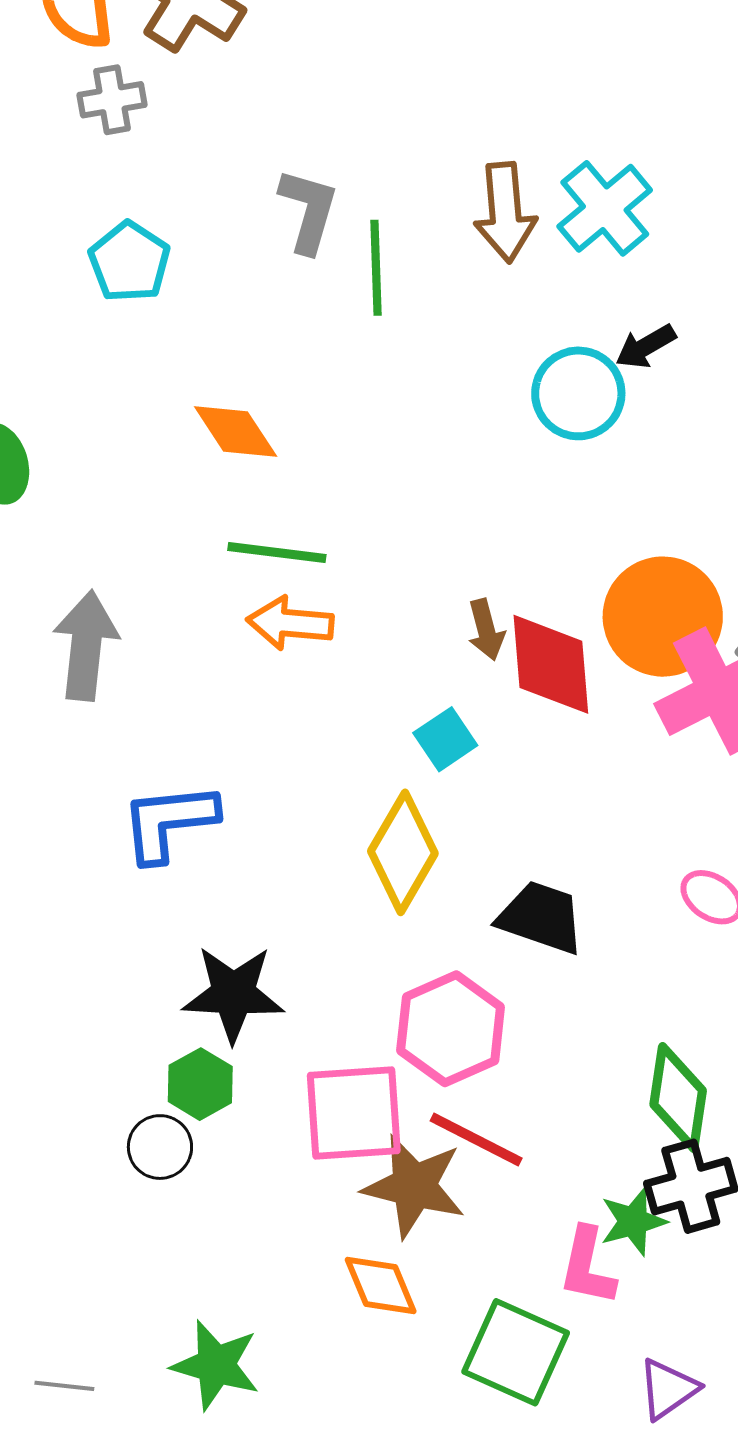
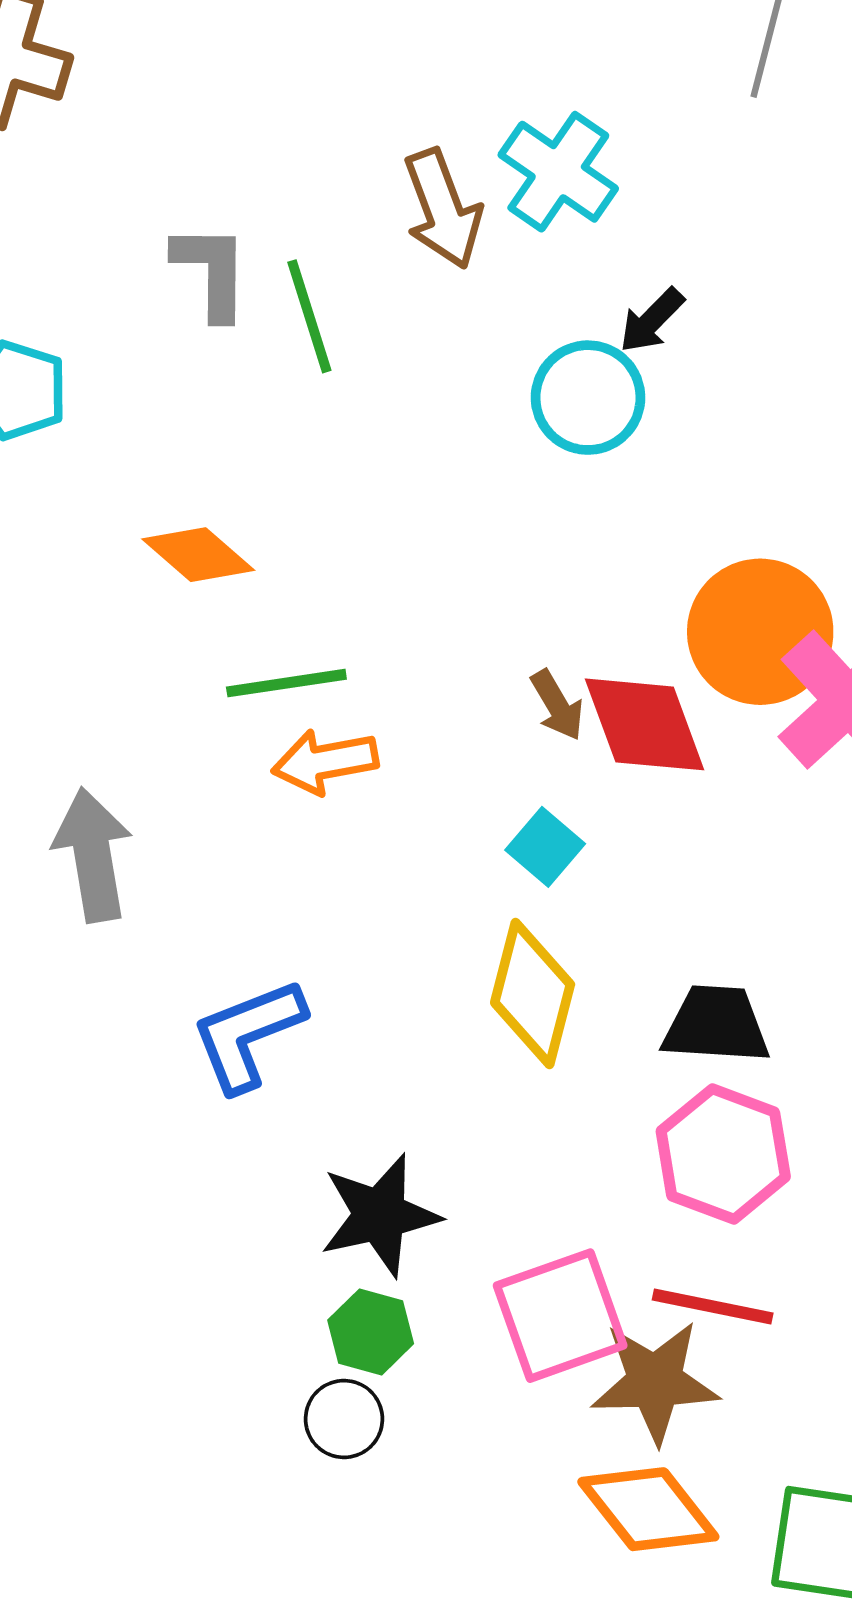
pink hexagon: (451, 1029) -> (723, 1154), moved
orange diamond: (381, 1285) -> (648, 1509), size x1.4

